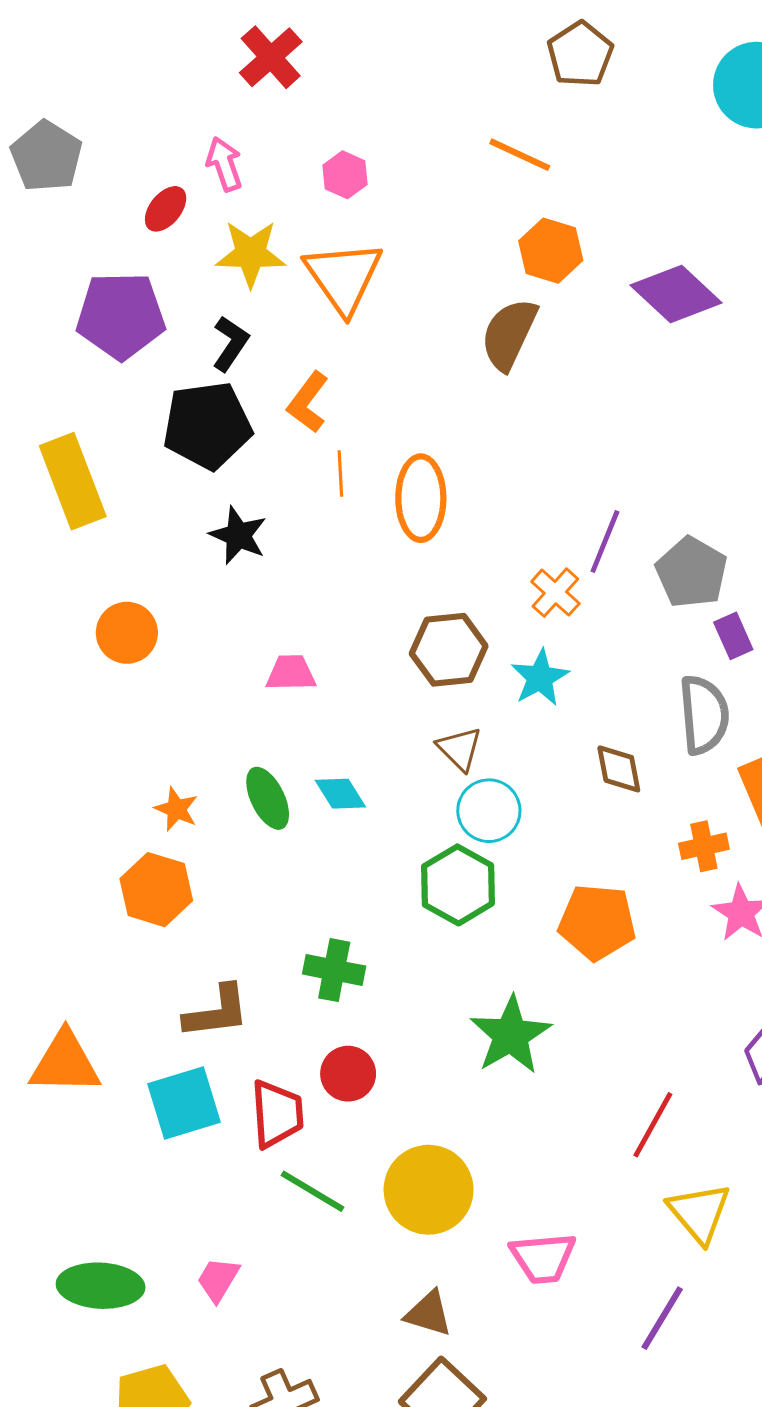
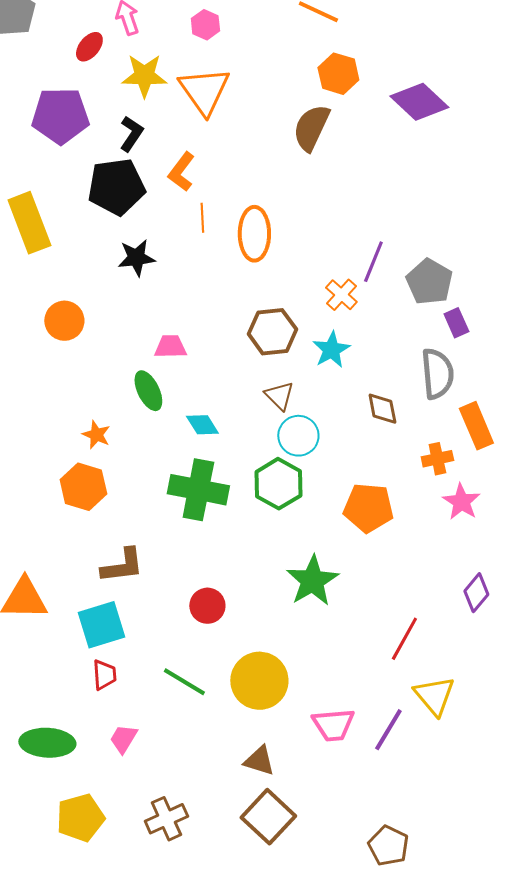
black star: (238, 535) -> (136, 258), turned -30
green ellipse: (268, 798) -> (148, 391), moved
green cross: (334, 970) -> (198, 490), moved, size x1.5
red trapezoid: (277, 1114) -> (104, 675), moved, size x0.7
purple line: (662, 1318) -> (388, 730), moved

